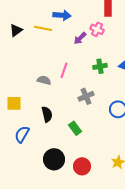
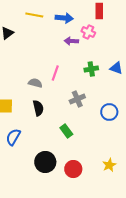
blue arrow: (62, 15) -> (64, 18), moved
yellow line: (43, 28) -> (34, 15), moved
purple arrow: (80, 38) -> (71, 41), turned 48
black semicircle: (47, 114) -> (38, 108), moved

